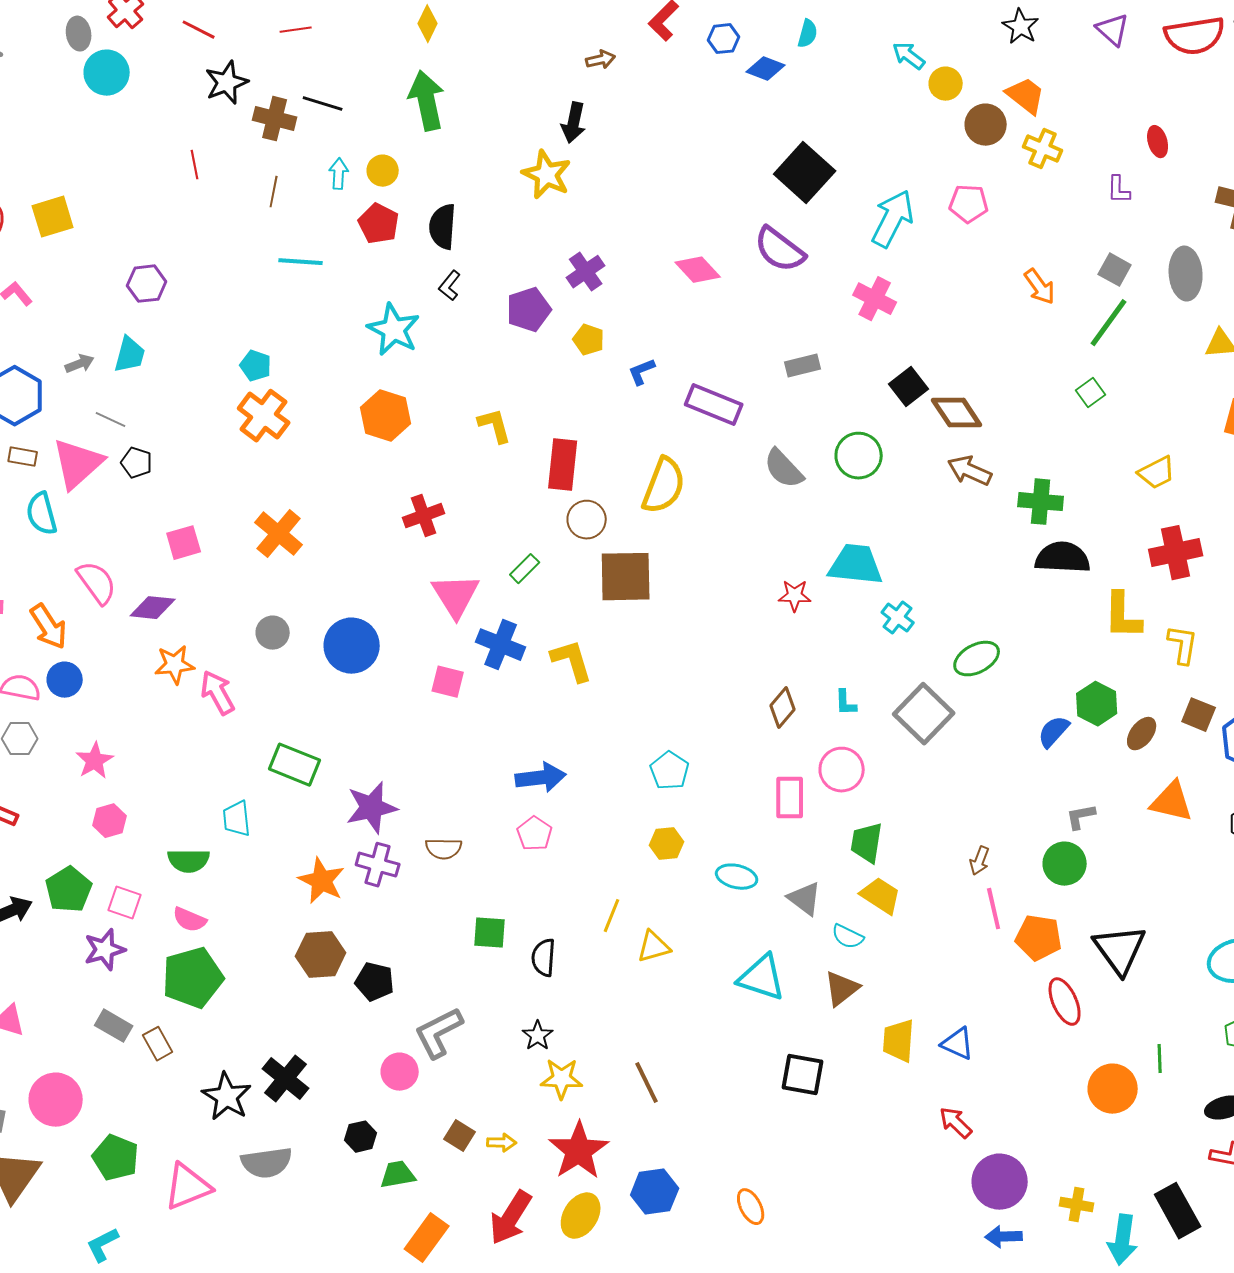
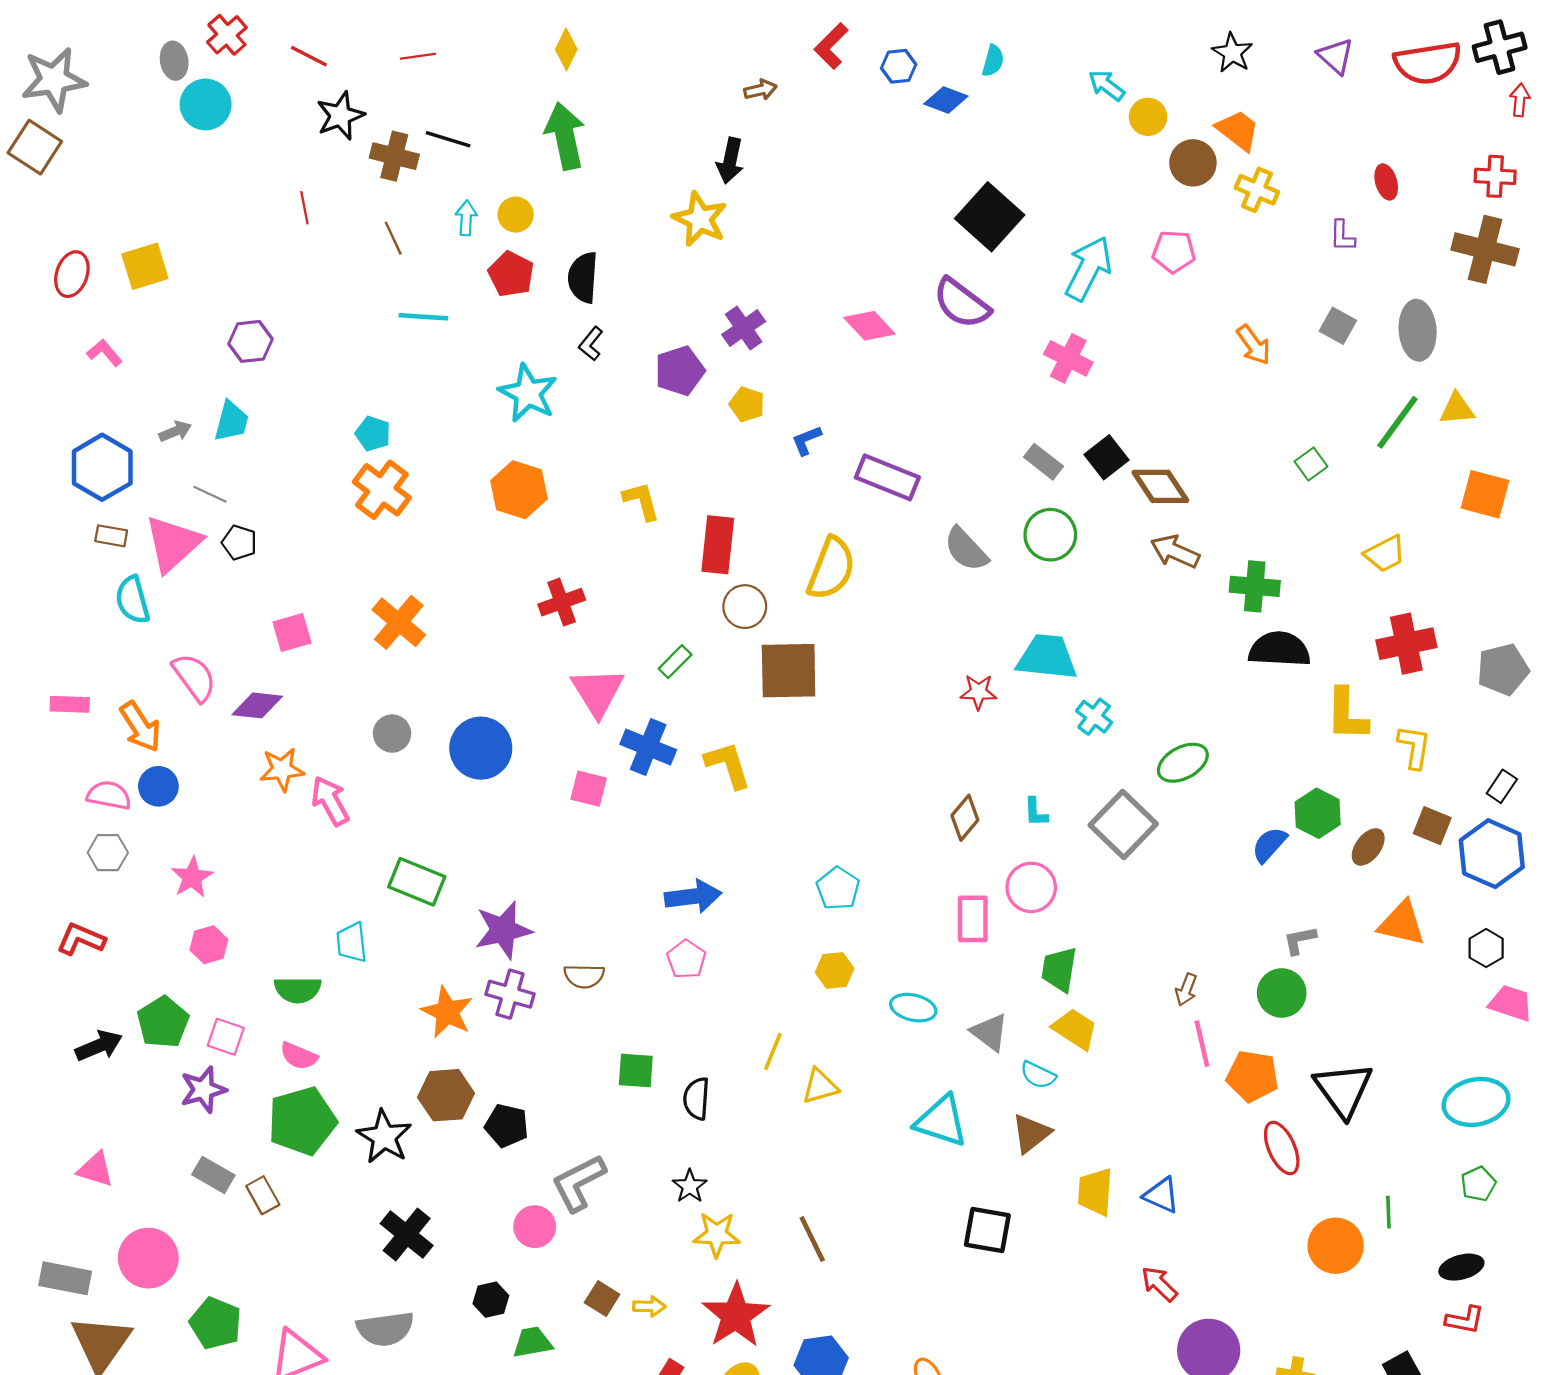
brown line: (274, 192) -> (393, 238), turned -36
green line: (1109, 323) -> (1397, 422), moved
gray rectangle: (803, 366) -> (1044, 462), moved, turned 52
black star: (227, 1097) -> (384, 1137), moved

